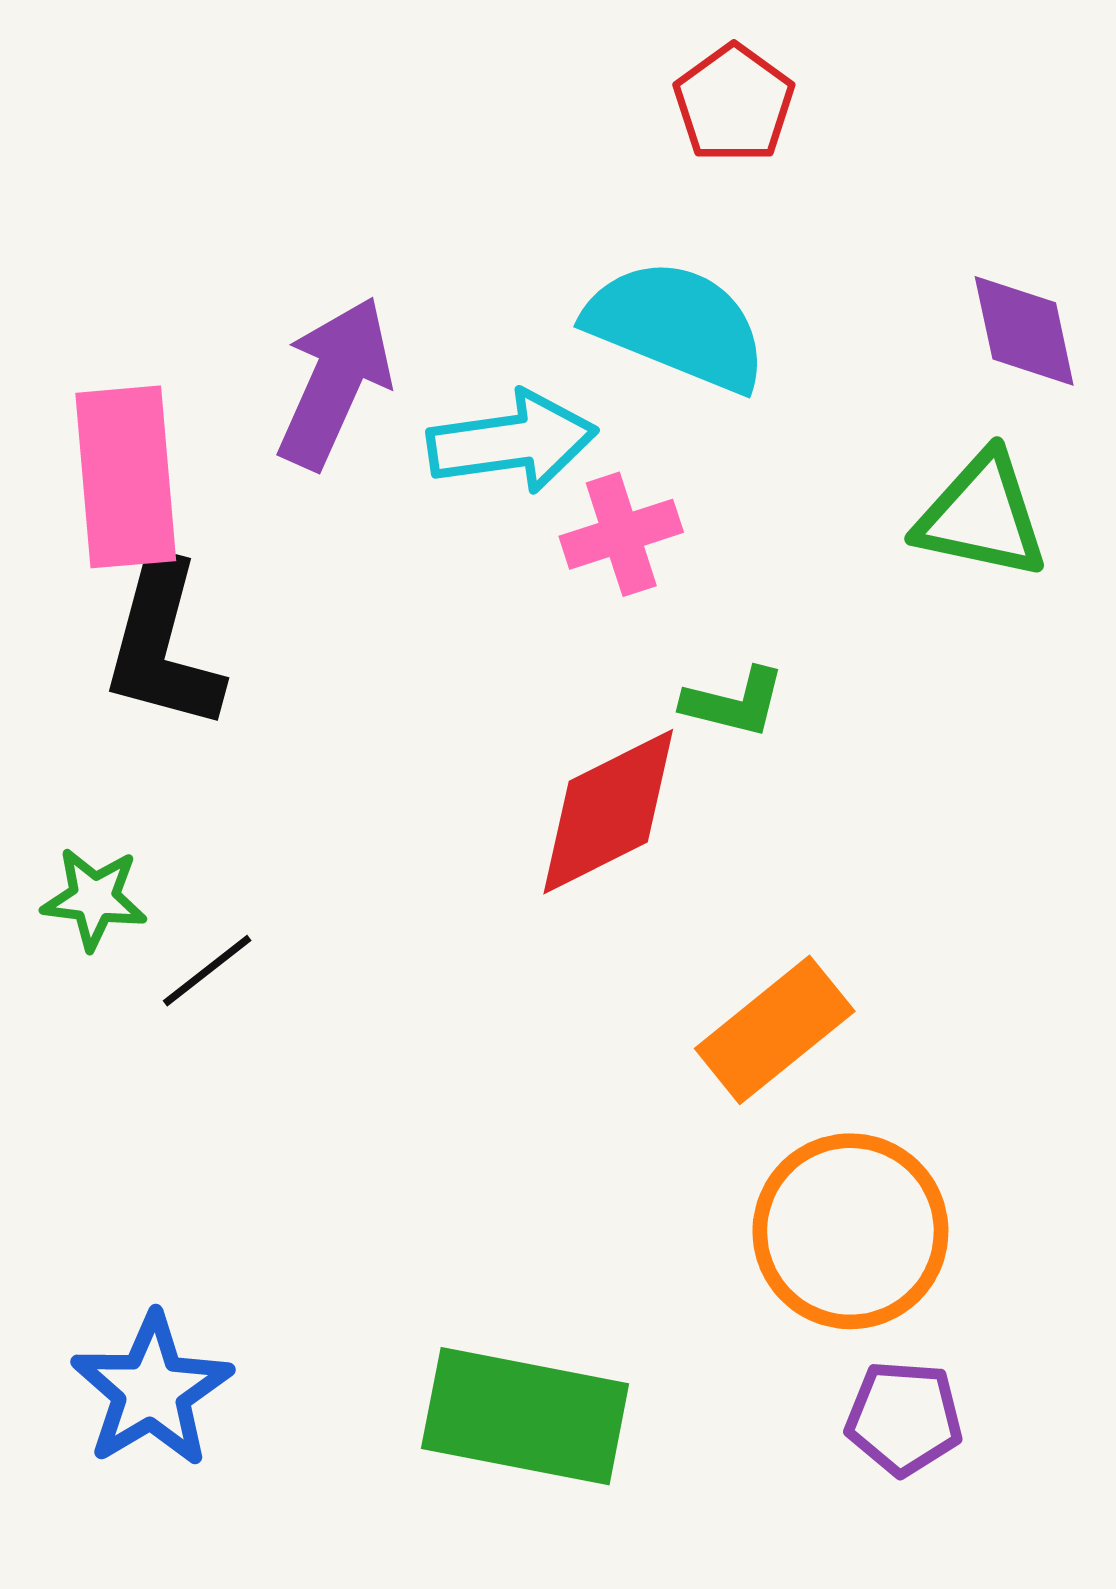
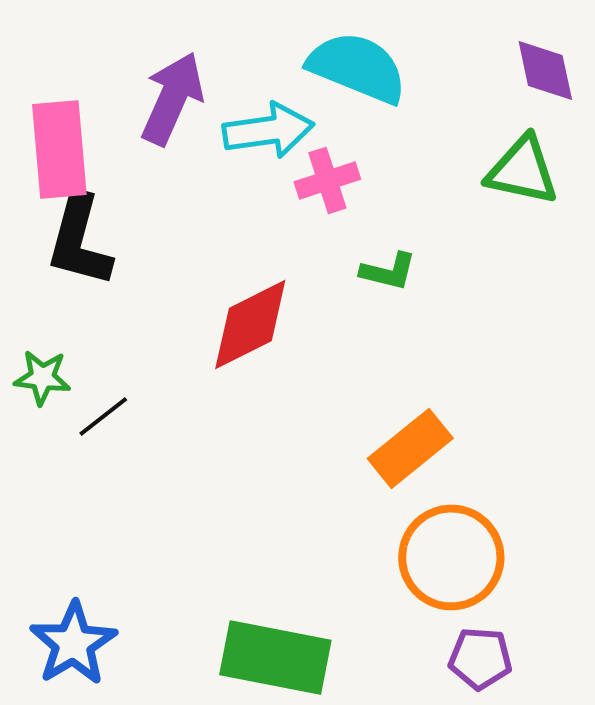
red diamond: (608, 812) -> (250, 324), moved

